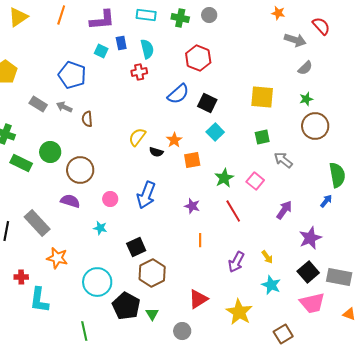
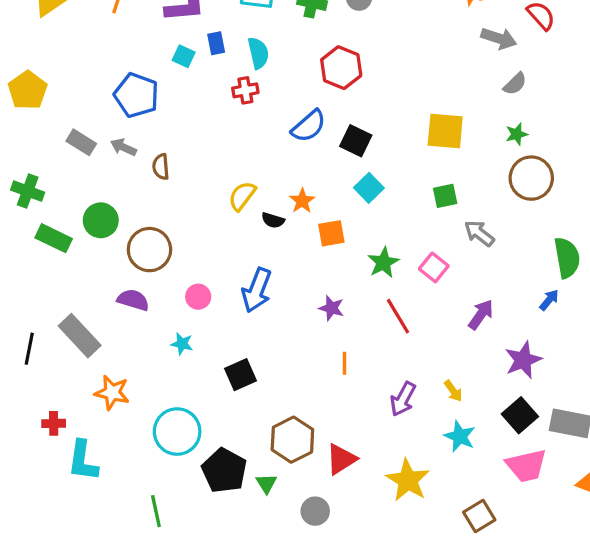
brown hexagon: (152, 273) -> (292, 440), moved

